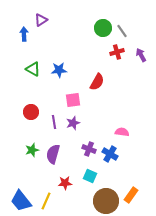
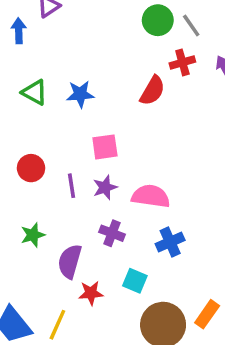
red semicircle: (97, 82) -> (152, 91), moved
pink semicircle: (122, 132) -> (151, 196), moved, size x1.5
purple cross: (89, 149) -> (112, 233), moved
purple semicircle: (53, 154) -> (70, 261), moved
blue cross: (110, 154) -> (170, 242), turned 35

